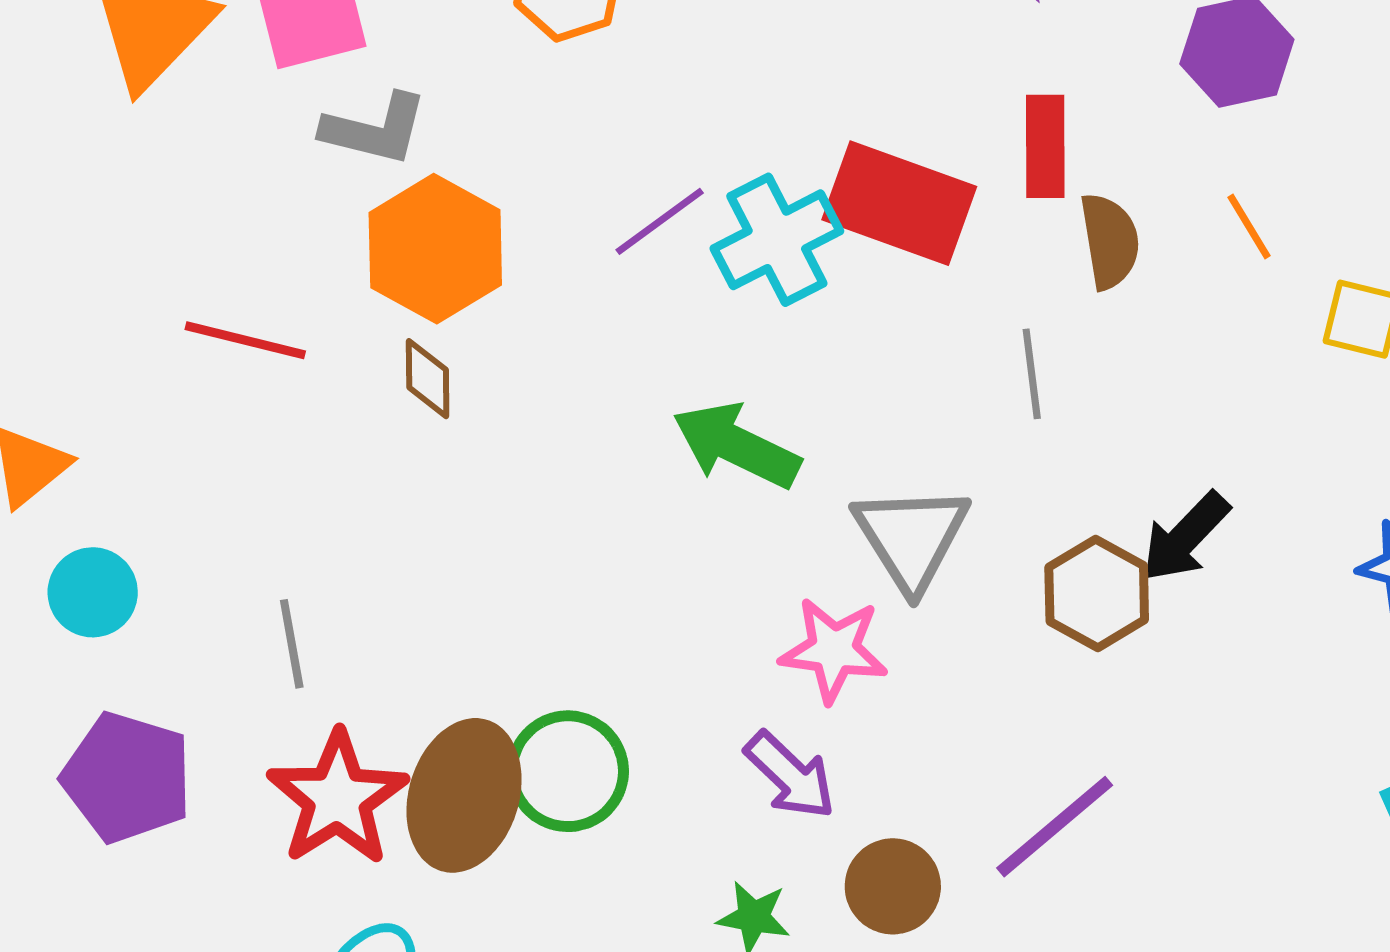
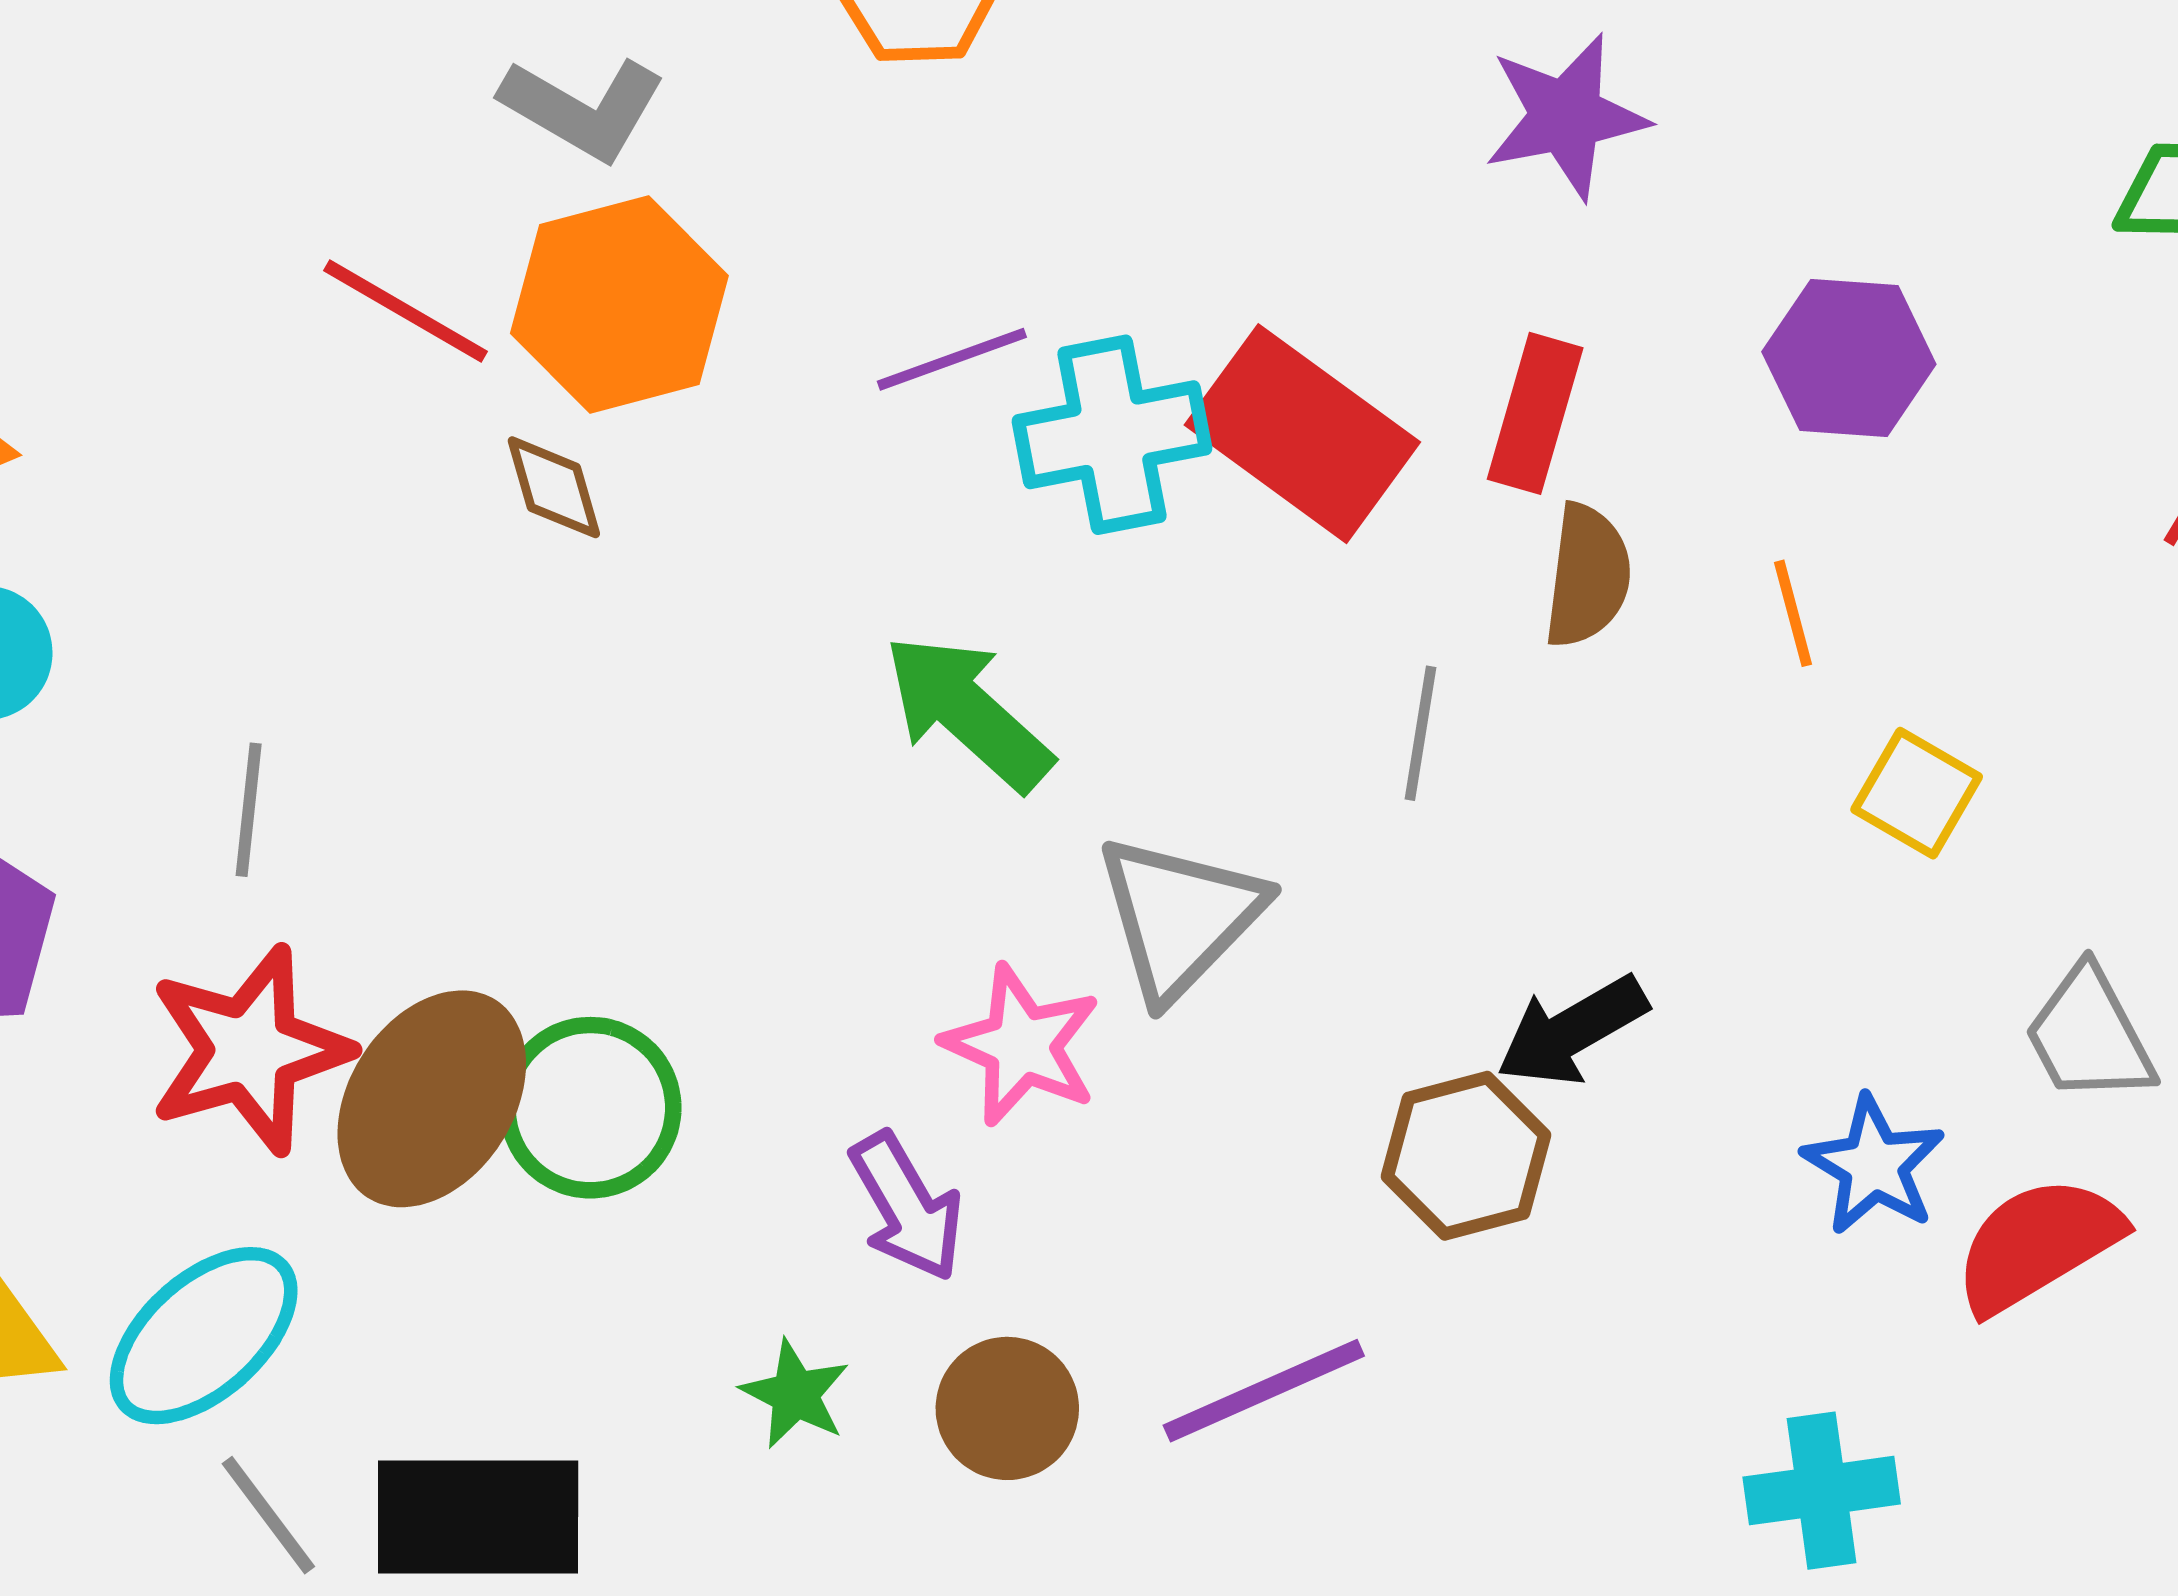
red line: (245, 340) -> (405, 311), moved
brown diamond: (428, 379) -> (554, 487), turned -32
brown hexagon: (1097, 593) -> (1466, 1156), moved

